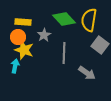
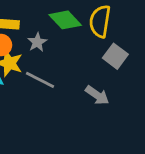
gray line: (64, 53) -> (40, 80), moved, turned -65

